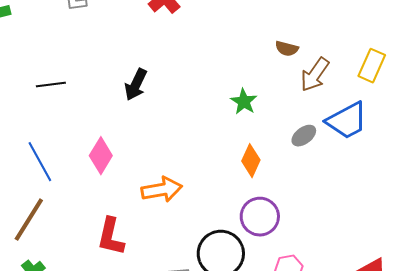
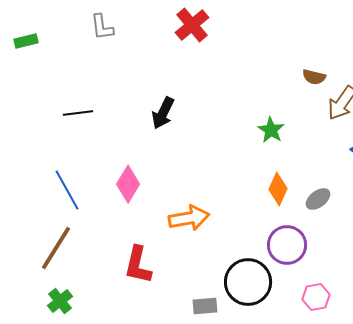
gray ellipse: (304, 136) -> (318, 199), moved

